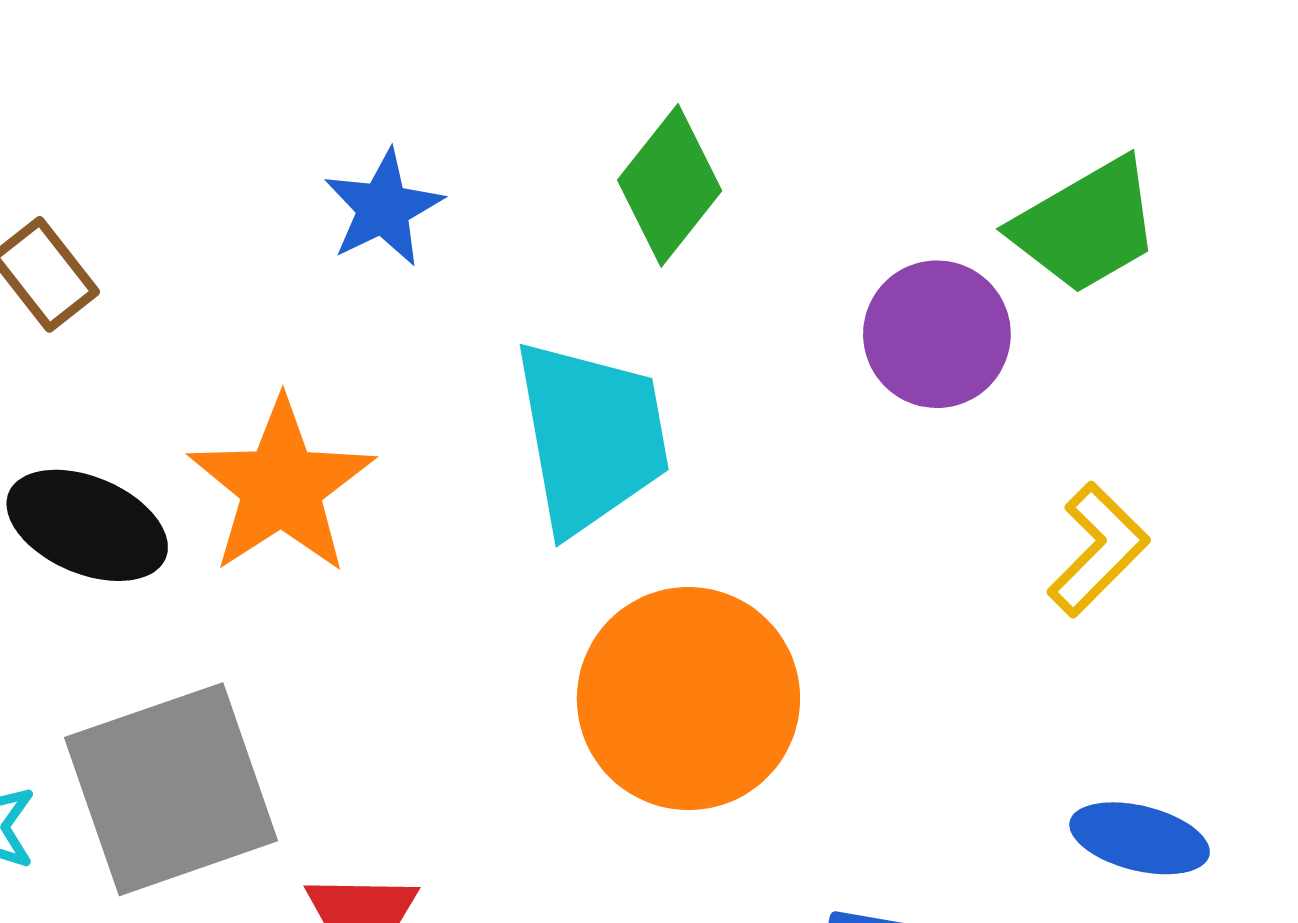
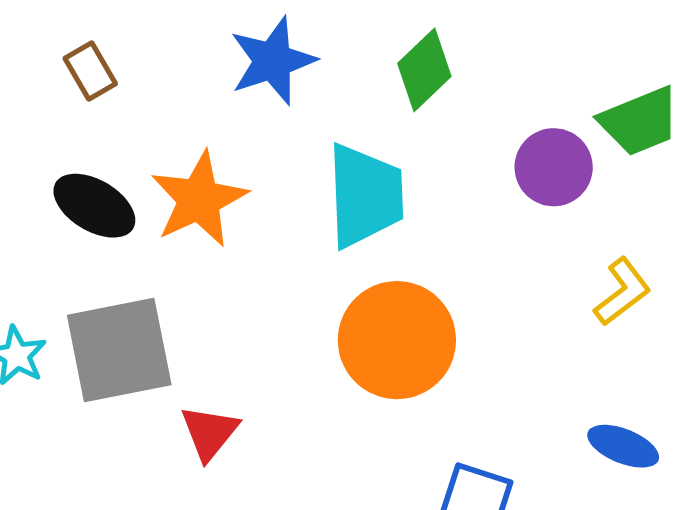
blue star: (383, 208) -> (273, 61), size x1.4

